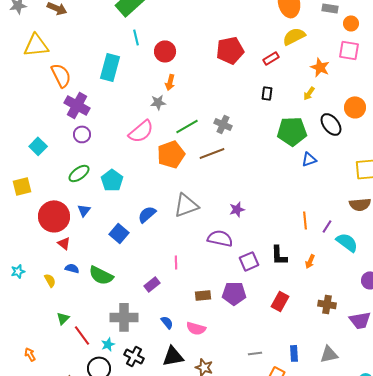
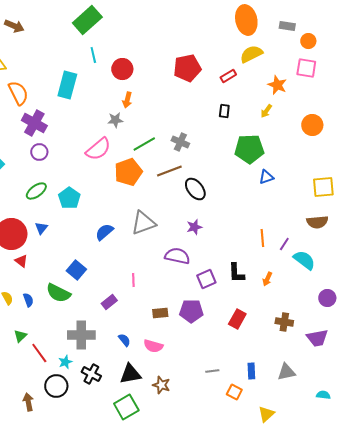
black ellipse: (331, 124) -> (195, 189), moved
blue square: (119, 233) -> (76, 270), moved
blue semicircle: (72, 268) -> (28, 300), moved, turned 56

